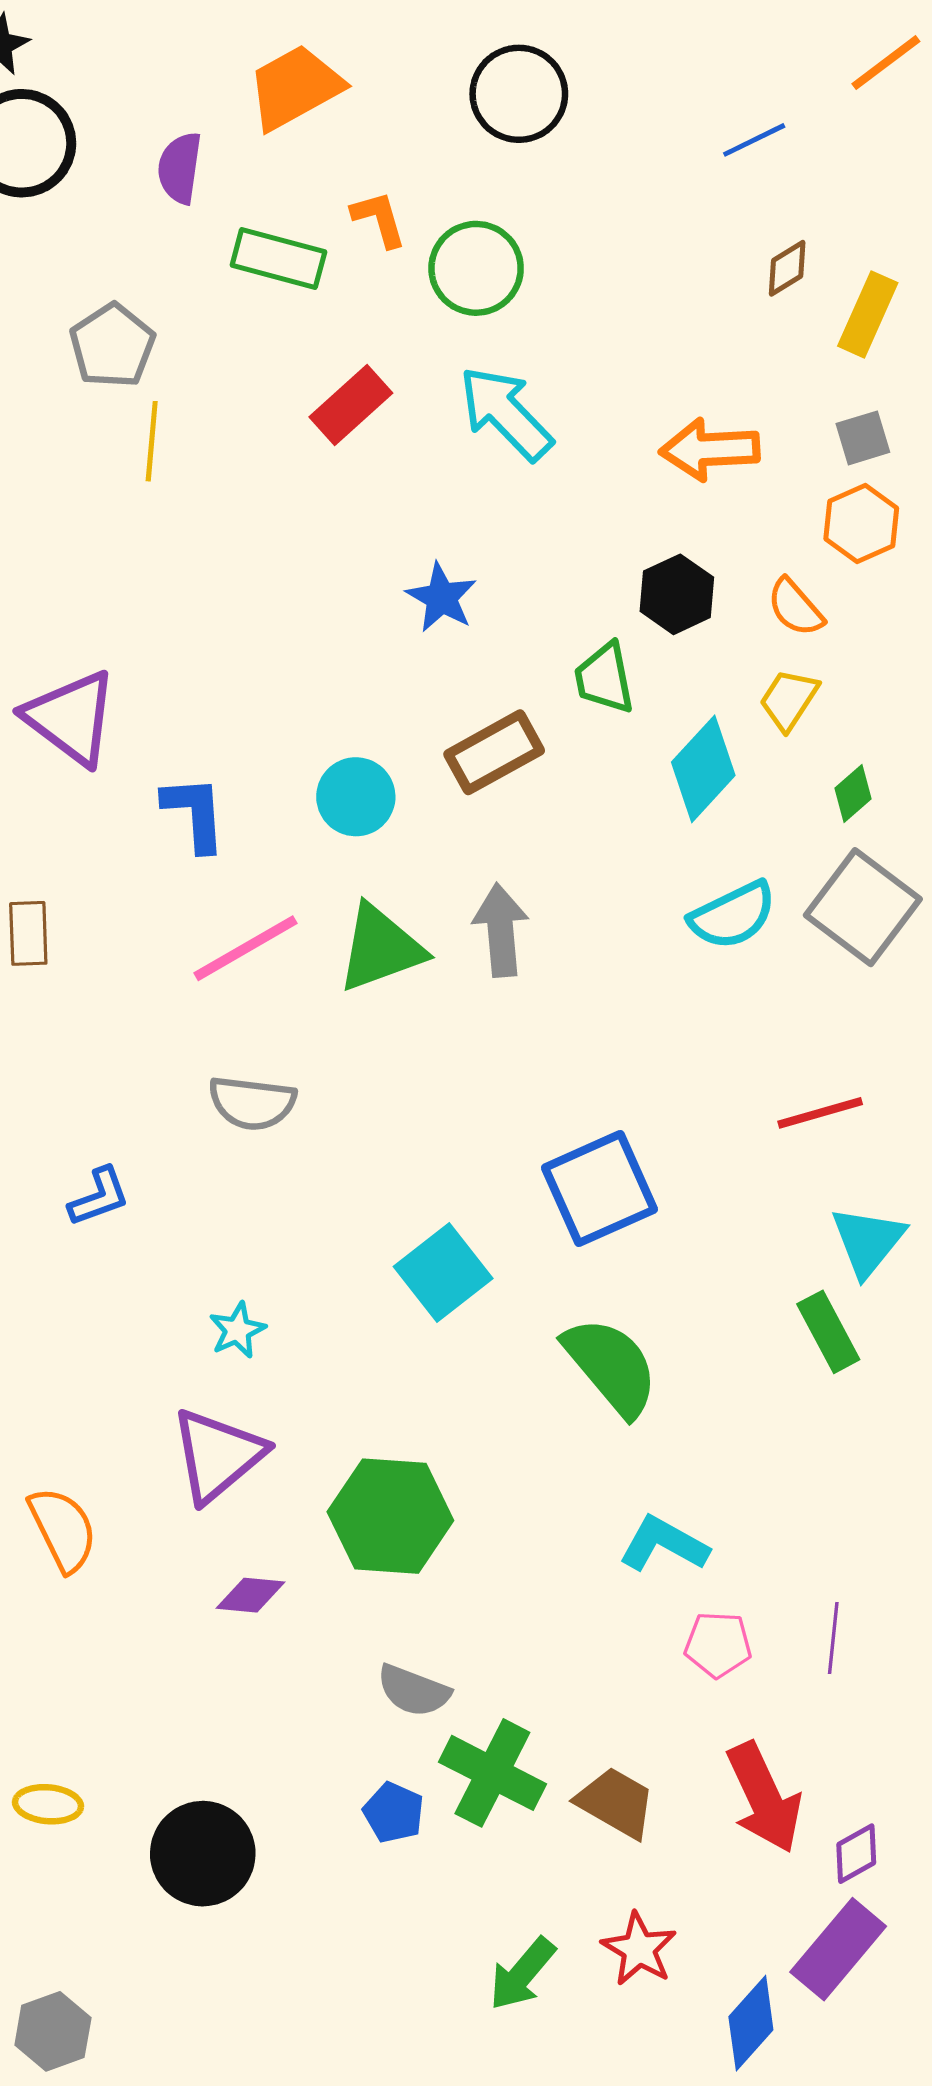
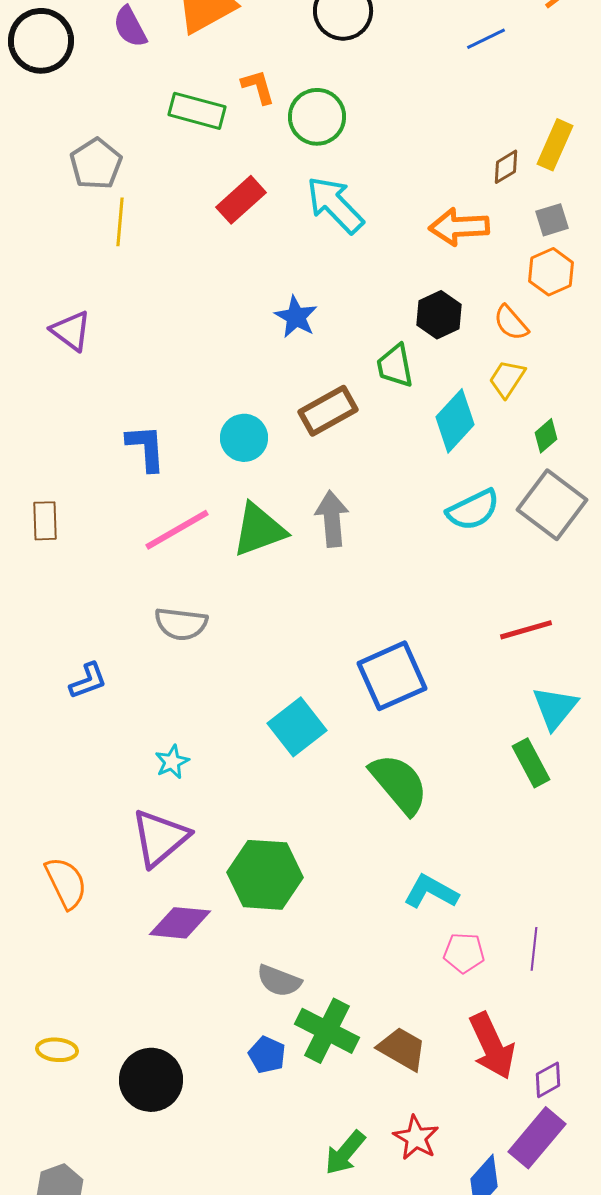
purple semicircle: (180, 168) -> (130, 27), moved, turned -36
brown diamond: (787, 268) -> (506, 167), moved
purple triangle: (71, 718) -> (71, 331), moved, size x0.7
purple diamond: (250, 1595) -> (180, 923), size x1.5

